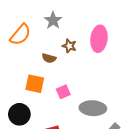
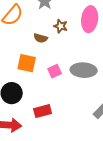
gray ellipse: (93, 108) -> (84, 70), moved

